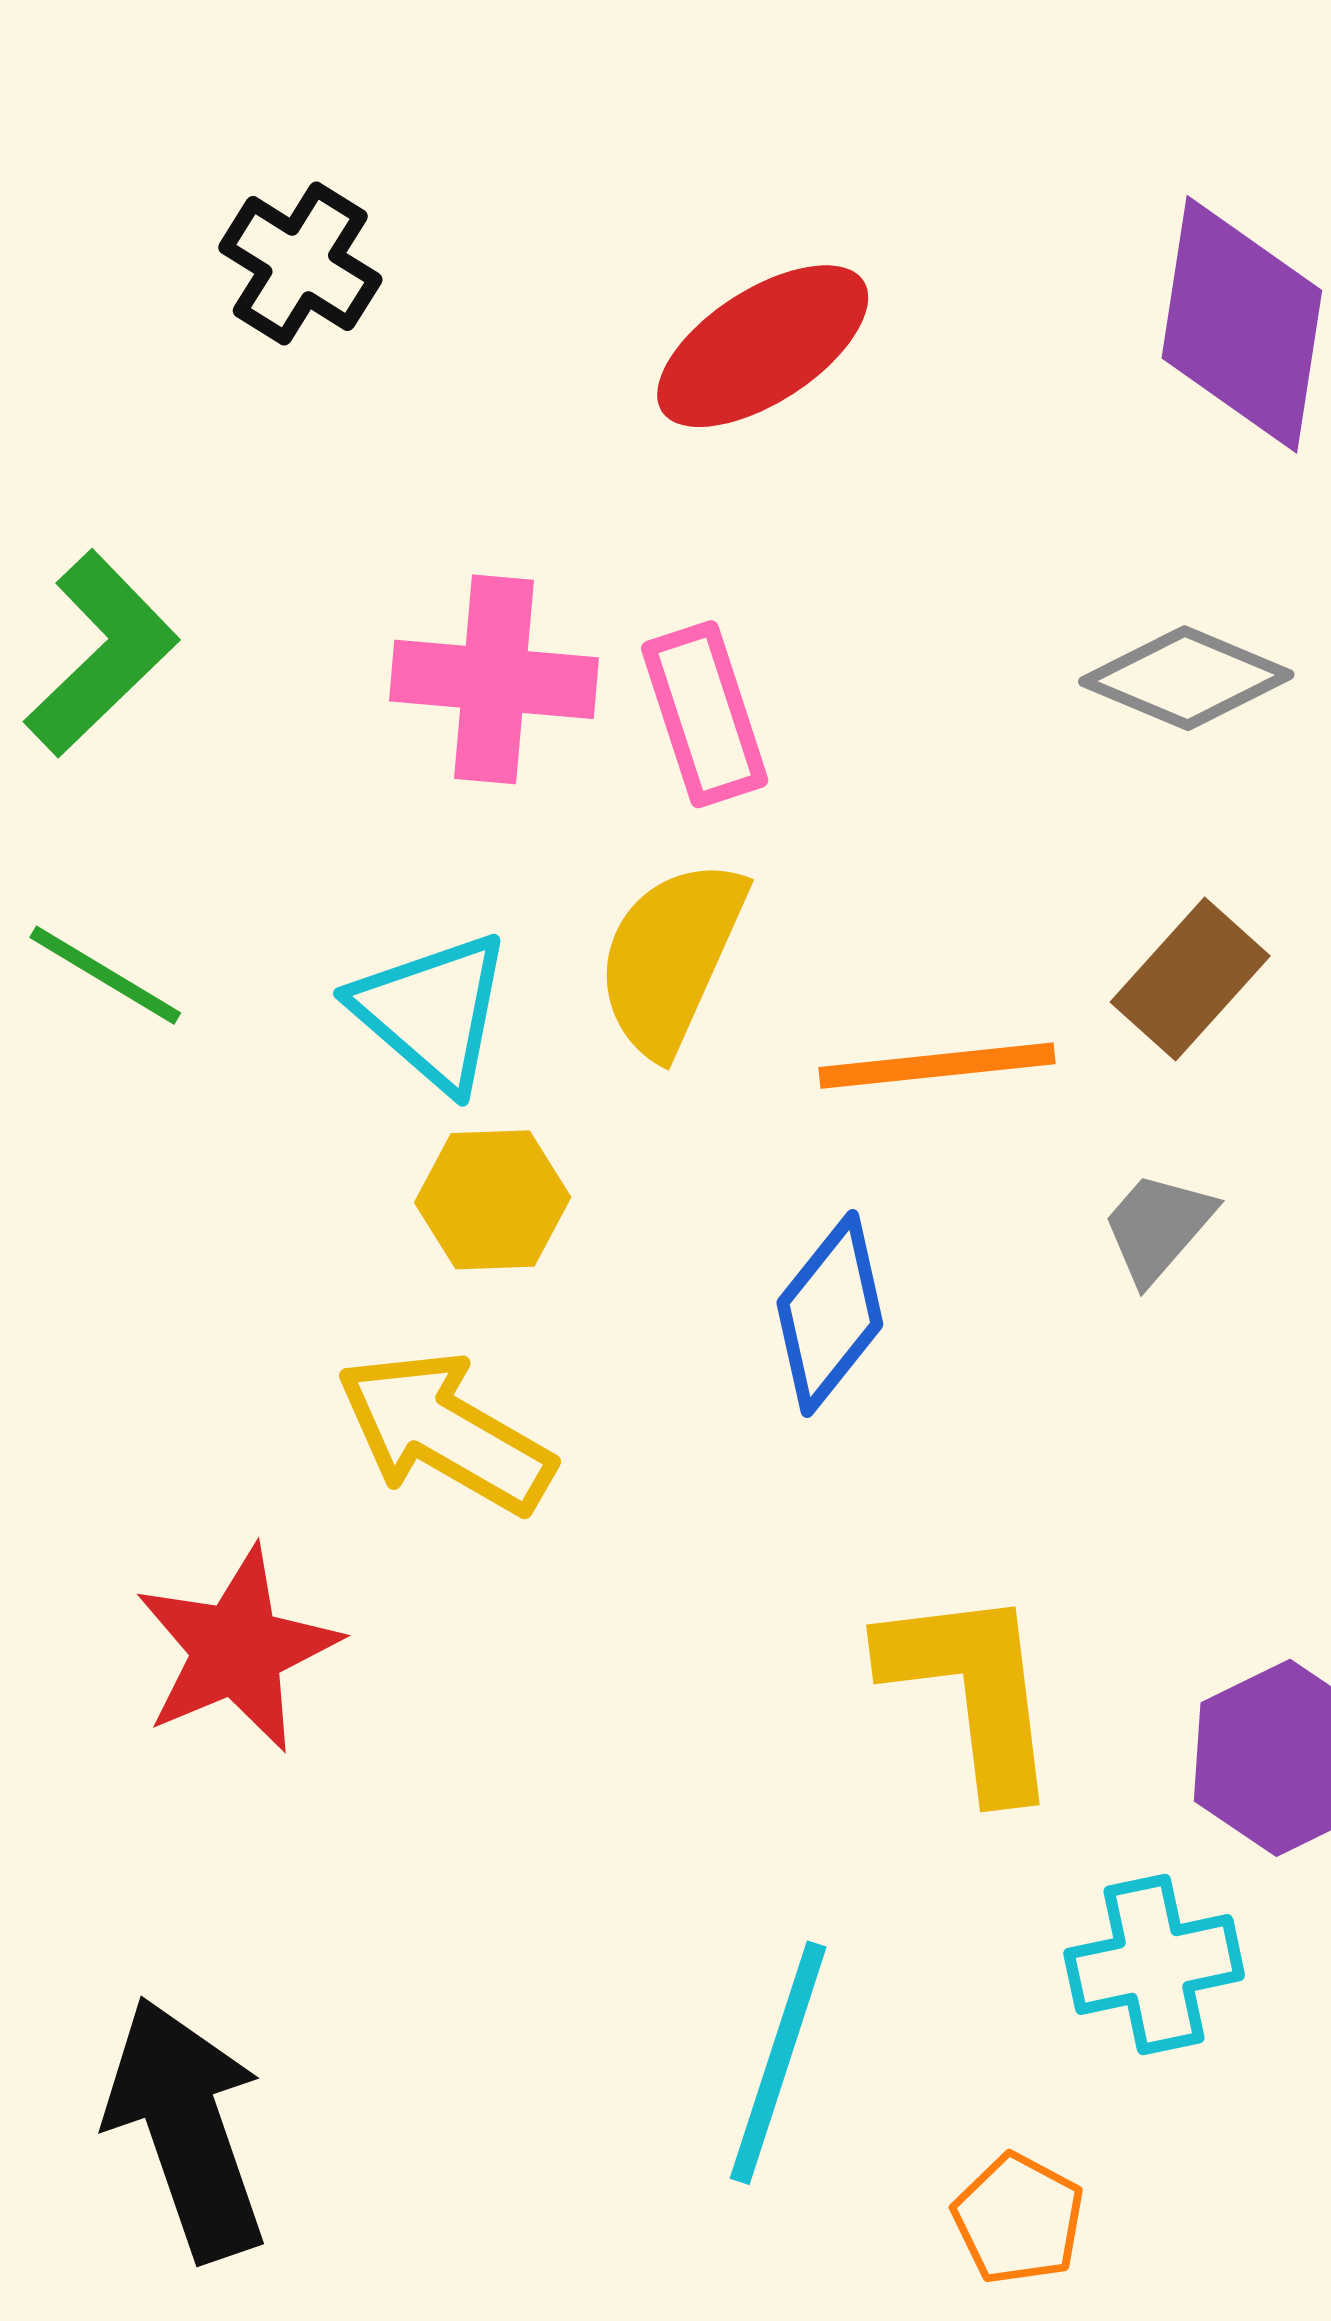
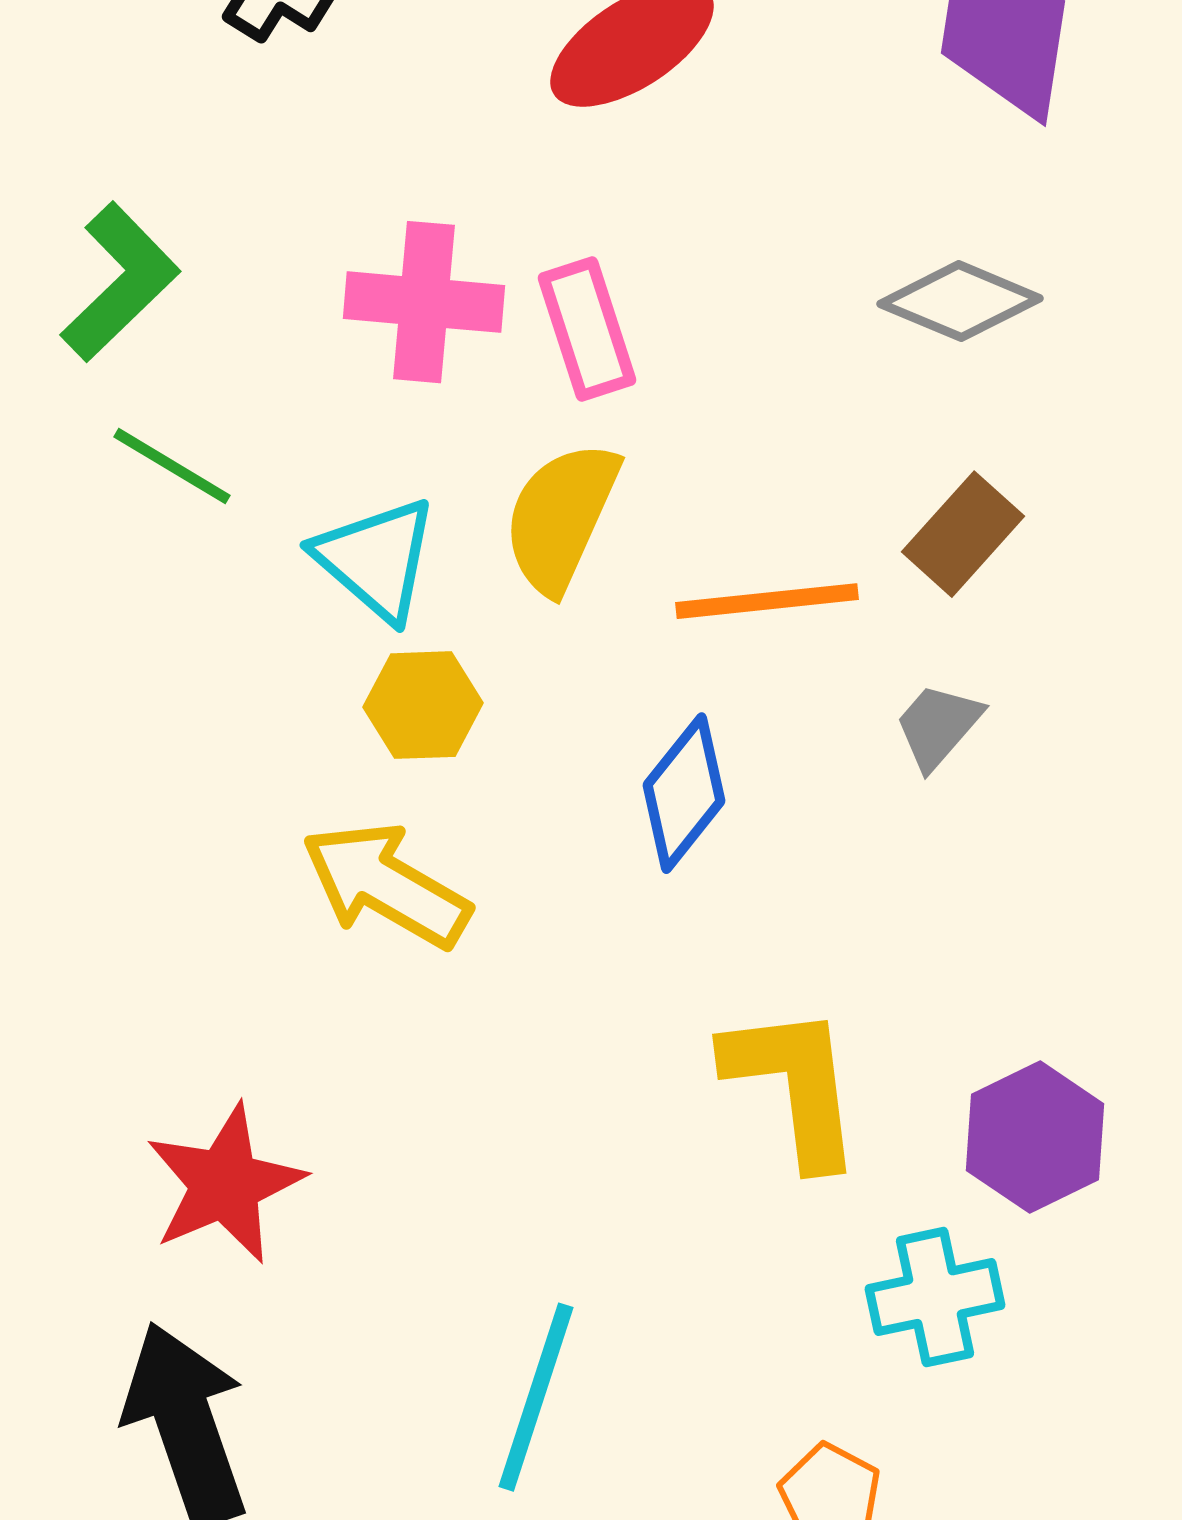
green line: (105, 975) -> (172, 466), moved
red star: (237, 1649) -> (225, 1184), moved
cyan line: (778, 2063) -> (536, 1397), moved

